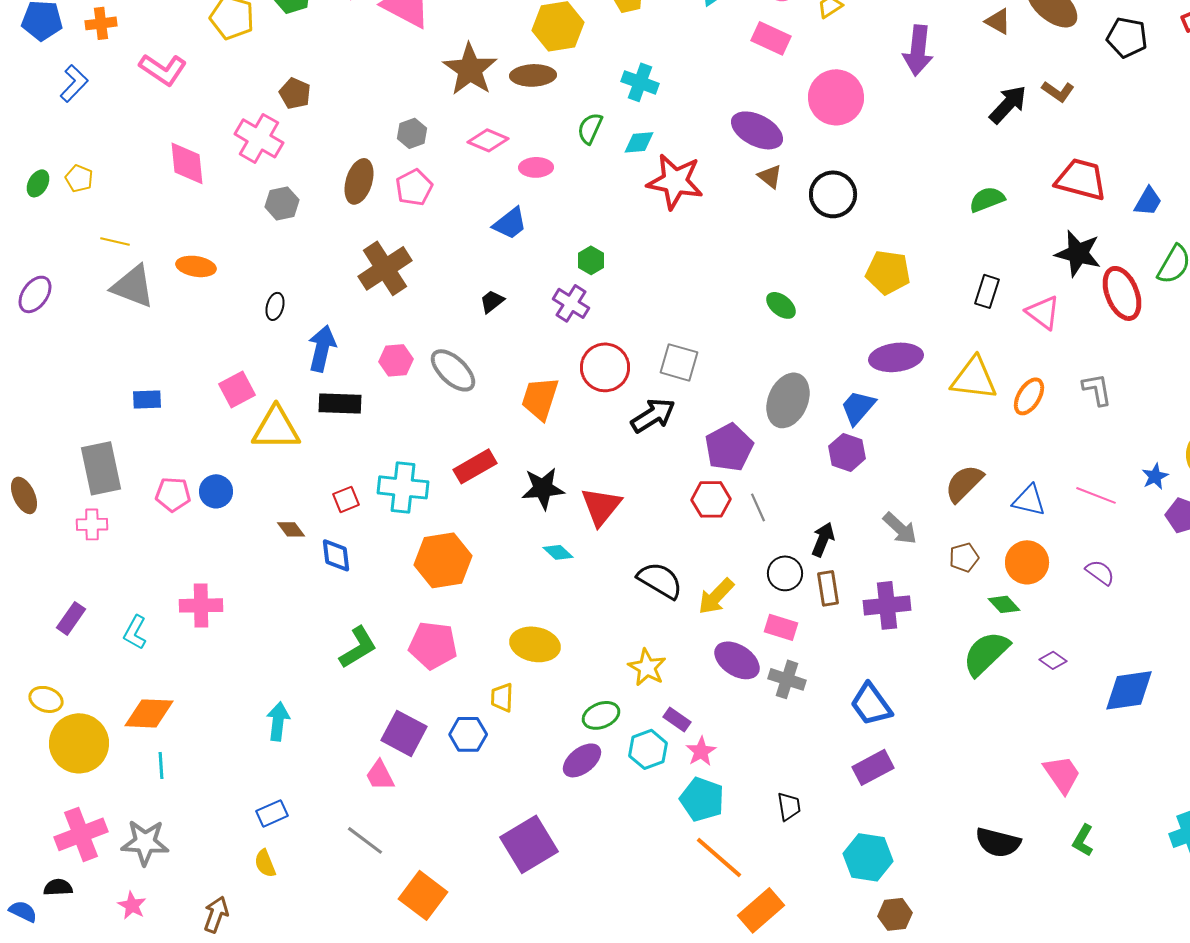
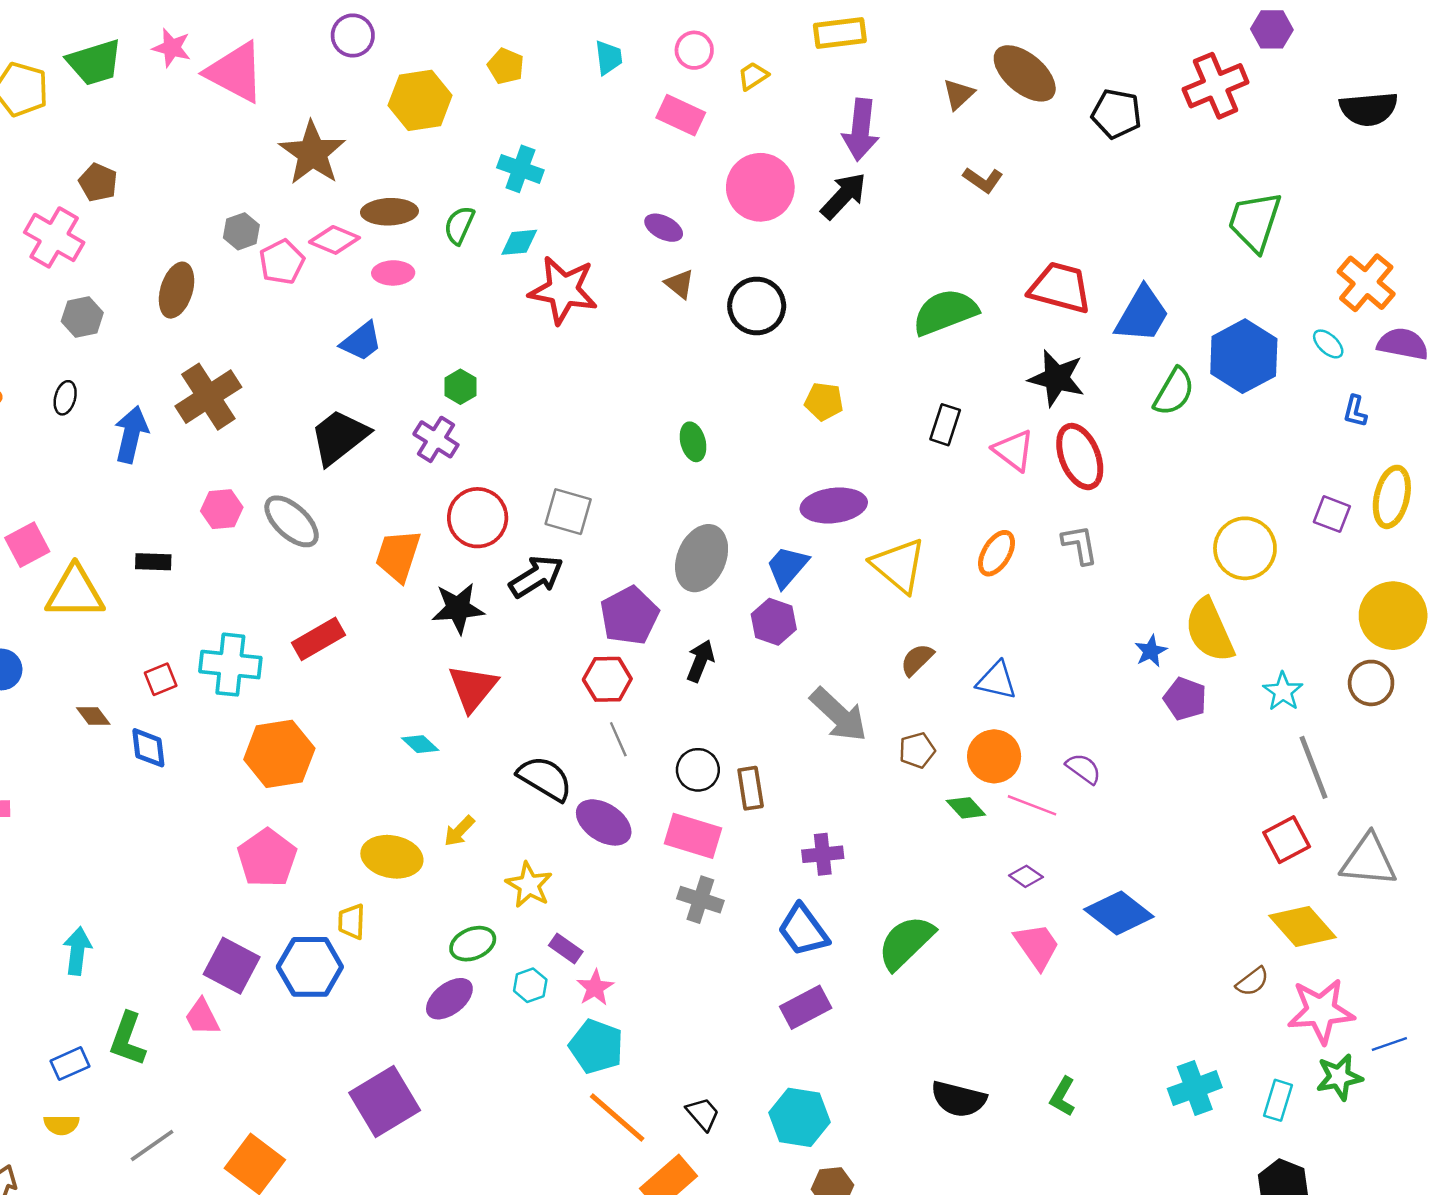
brown triangle: (998, 21) -> (959, 94), turned 48
brown ellipse: (533, 75) -> (389, 212), moved
brown L-shape: (1058, 91) -> (983, 180), moved
black arrow: (1008, 104) -> (844, 196), moved
purple ellipse: (757, 130) -> (664, 228), size x0.6
pink pentagon: (414, 187) -> (282, 262), moved
green semicircle: (987, 199) -> (945, 312), size x1.5
blue trapezoid: (1148, 201) -> (1142, 315), size x1.6
yellow pentagon: (888, 272) -> (824, 401), size x0.7
red ellipse: (1122, 293) -> (1080, 457), moved
black trapezoid: (492, 301) -> (339, 437), size x2.0
green ellipse: (781, 305) -> (693, 442), turned 36
black ellipse: (275, 306) -> (65, 398), moved
blue arrow: (322, 348) -> (131, 434), moved
yellow triangle: (974, 378) -> (899, 565), moved, turned 33
black rectangle: (340, 403) -> (153, 562), size x0.7
brown semicircle: (964, 483) -> (917, 660), size x0.7
black star: (543, 488) -> (458, 608), moved
pink line: (1096, 495) -> (1032, 805), moved
gray line: (758, 507) -> (618, 739), moved
gray arrow: (900, 528) -> (839, 715), size x1.4
black arrow: (823, 539) -> (700, 661), moved
yellow arrow: (716, 596) -> (459, 831), moved, size x0.7
purple cross: (887, 605) -> (823, 854), moved, size x0.7
pink rectangle: (781, 627) -> (693, 836), size x1.4
pink pentagon: (433, 645) -> (267, 858), turned 30
green L-shape: (358, 647) -> (128, 1039), moved, turned 141
green semicircle: (986, 653) -> (906, 942), moved
purple ellipse: (737, 660) -> (604, 822), moved
blue diamond: (1129, 690) -> (1119, 913), turned 46
blue hexagon: (468, 734) -> (310, 967), size x1.4
cyan hexagon: (648, 749) -> (530, 985), size x0.7
pink trapezoid: (1062, 774) -> (1037, 946), moved
black trapezoid: (789, 806) -> (703, 1114), moved, turned -32
gray line: (365, 840) -> (152, 1146), moved, turned -72
yellow semicircle: (265, 863) -> (61, 1125), turned -68

